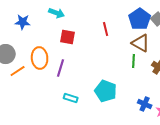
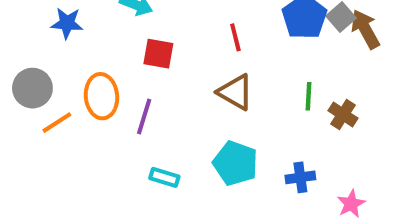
brown triangle: (141, 43) -> (235, 92), moved
green line: (134, 61) -> (308, 96), moved
blue cross: (145, 104) -> (300, 177), moved, turned -32

